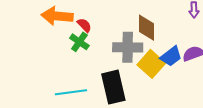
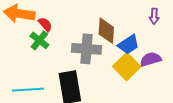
blue trapezoid: (171, 56) -> (128, 44), moved
yellow square: (151, 64) -> (127, 67), moved

